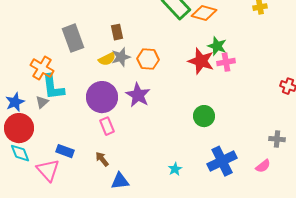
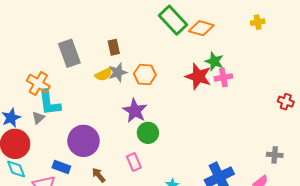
purple circle: (102, 97) -> (84, 141), moved
green circle: (204, 116) -> (148, 133), moved
pink rectangle: (107, 126) -> (134, 162), moved

